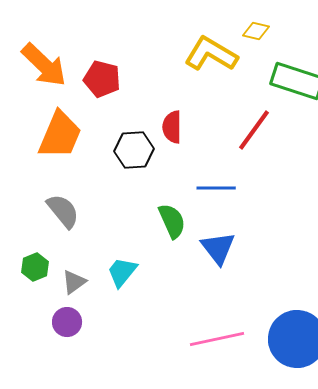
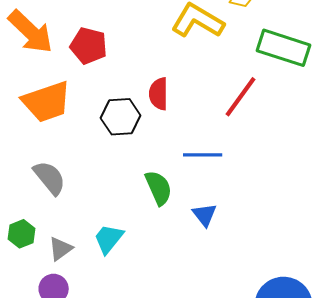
orange trapezoid: (60, 135) -> (47, 102), turned 48
blue triangle: (218, 248) -> (205, 215), size x0.7

